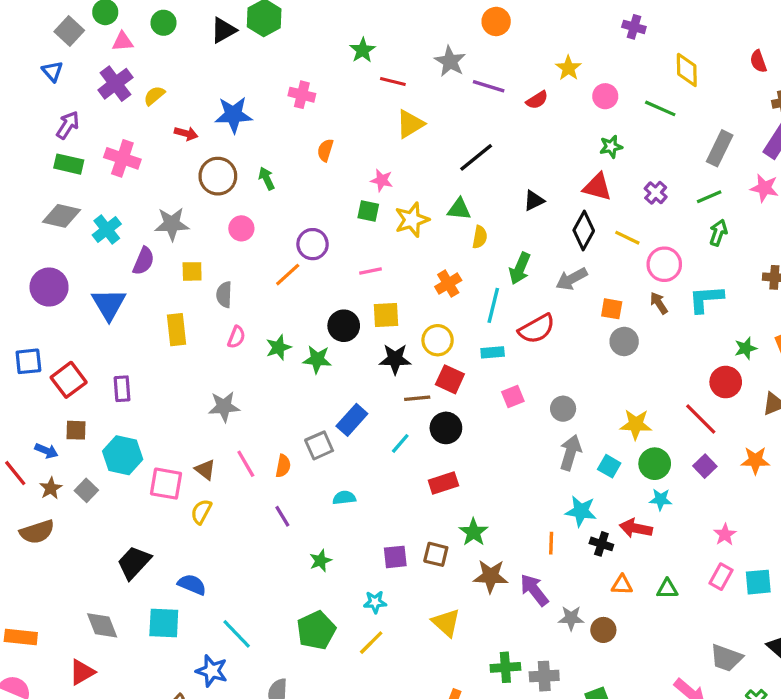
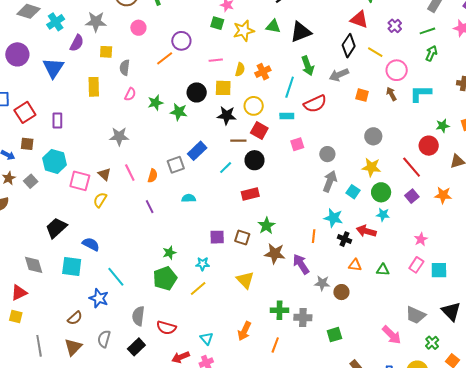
black triangle: (534, 201) -> (301, 32), moved, size x1.6
yellow semicircle: (480, 237) -> (240, 69), moved
green arrow: (520, 268) -> (308, 66), turned -48
gray circle: (624, 341) -> (373, 136), moved
green star: (321, 561) -> (169, 253), moved

